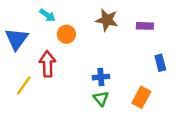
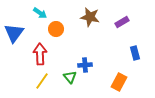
purple rectangle: (145, 26) -> (122, 22), turned -32
yellow line: (24, 85) -> (42, 81), moved
green triangle: (101, 98) -> (70, 77), moved

